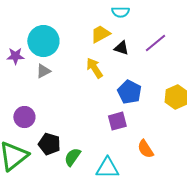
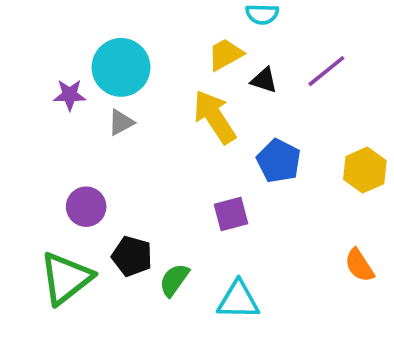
yellow arrow: (94, 68) -> (214, 117), size x1.4
purple square: (117, 121) -> (231, 214), moved
orange semicircle: (145, 149) -> (359, 265), moved

